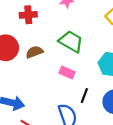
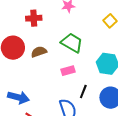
pink rectangle: (67, 72) -> (68, 71), turned -40

